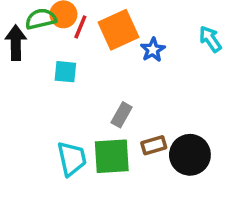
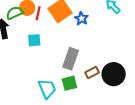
gray rectangle: (122, 115) -> (71, 59), size x1.5
green square: (112, 156) -> (69, 83), size x0.7

